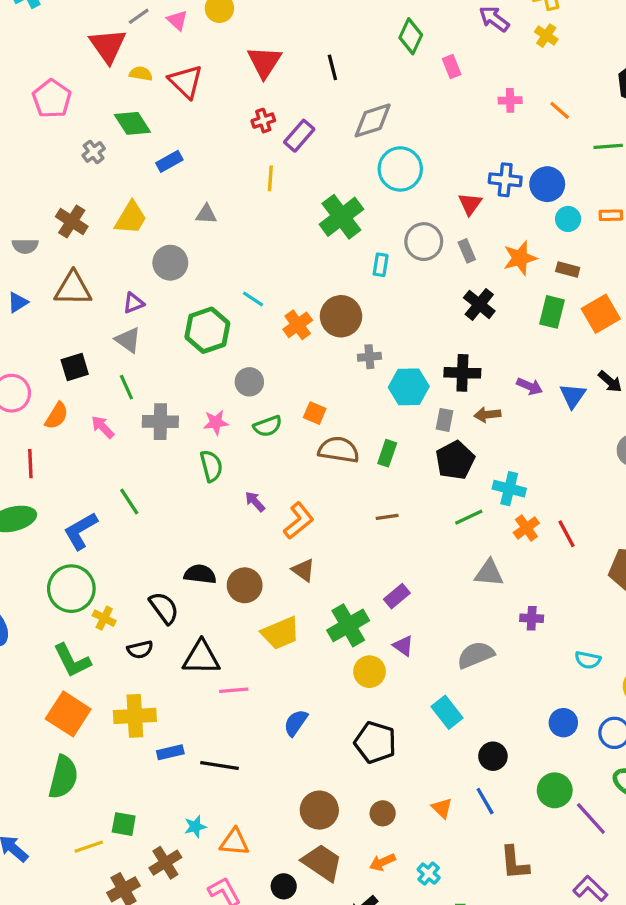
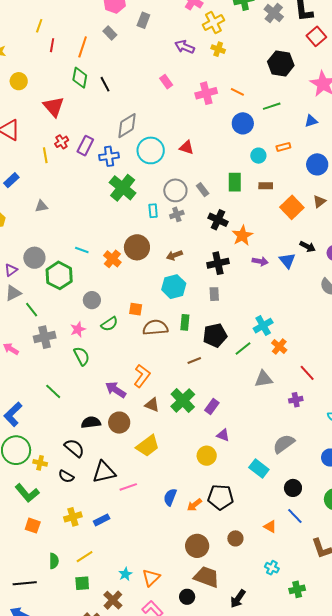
green diamond: (411, 36) -> (80, 78), moved
black line: (332, 67) -> (105, 84), moved
pink cross: (510, 100) -> (206, 93), size x1.5
yellow line: (270, 178) -> (45, 155), moved
blue cross: (505, 180) -> (109, 156), moved
blue circle: (547, 184) -> (243, 123), moved
red triangle: (470, 204) -> (187, 147), moved, turned -35
orange star: (520, 258) -> (242, 236), moved
gray circle: (170, 263) -> (34, 258), moved
green rectangle: (552, 312) -> (235, 182), moved
gray triangle: (128, 340) -> (13, 293), turned -48
gray cross: (369, 357) -> (177, 214), moved
green line: (126, 387) -> (32, 310), moved
cyan hexagon: (409, 387) -> (174, 287), moved
brown arrow: (487, 415) -> (174, 255), moved
black pentagon: (455, 460) -> (215, 335), moved, turned 30
cyan cross: (509, 489) -> (263, 326), turned -30
green line: (129, 502) -> (53, 391), moved
purple arrow: (255, 502) -> (116, 390), moved, size x1.5
red line: (567, 534) -> (307, 373), moved
green cross: (348, 625) -> (183, 400), moved
black semicircle: (140, 650) -> (66, 476), turned 56
gray semicircle: (476, 655) -> (284, 444), moved
orange square: (68, 714) -> (33, 526), size x0.6
yellow cross: (135, 716) -> (73, 517), size x0.7
blue rectangle: (170, 752) -> (102, 520), moved
black line: (220, 765) -> (25, 583), moved
green semicircle: (63, 777) -> (54, 561), moved, size x0.6
orange triangle: (234, 842) -> (151, 578), turned -36
yellow line: (89, 847) -> (85, 557), moved
orange arrow: (382, 862) -> (194, 505), moved

